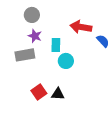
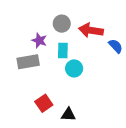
gray circle: (32, 15) -> (62, 24), moved
black triangle: (58, 94) -> (68, 114), moved

